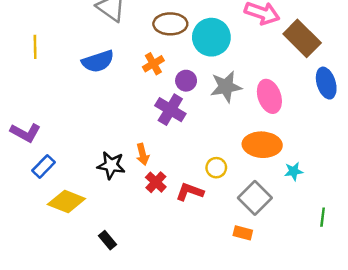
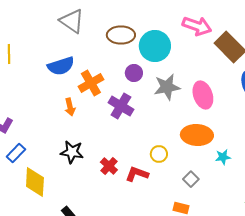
orange cross: (153, 64) -> (91, 83), moved, size x1.4
purple circle: (186, 81) -> (134, 73), moved
orange arrow: (143, 154) -> (70, 107), moved
gray square: (255, 198) -> (191, 179), size x0.6
yellow diamond: (66, 201) -> (35, 182), turned 72

